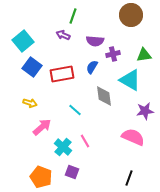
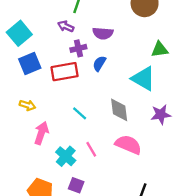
purple cross: (113, 54) -> (78, 48), moved
blue square: (32, 67) -> (30, 63), turned 30
gray diamond: (104, 96) -> (119, 110), moved
pink arrow: (42, 127) -> (41, 133), turned -30
pink semicircle: (133, 137) -> (128, 145), moved

